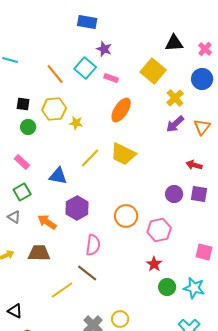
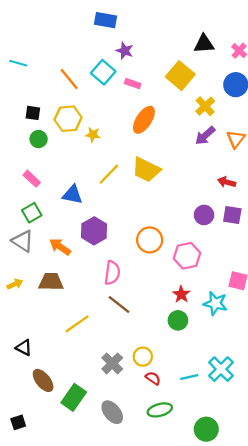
gray triangle: (14, 217) -> (23, 241), size x1.5
brown line: (87, 273) -> (119, 305), moved
green circle: (167, 287) -> (178, 320), moved
cyan star: (194, 288) -> (215, 303), moved

